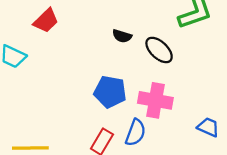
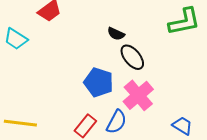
black ellipse: (159, 50) -> (132, 57), moved
pink cross: (155, 100) -> (138, 95), turned 32

